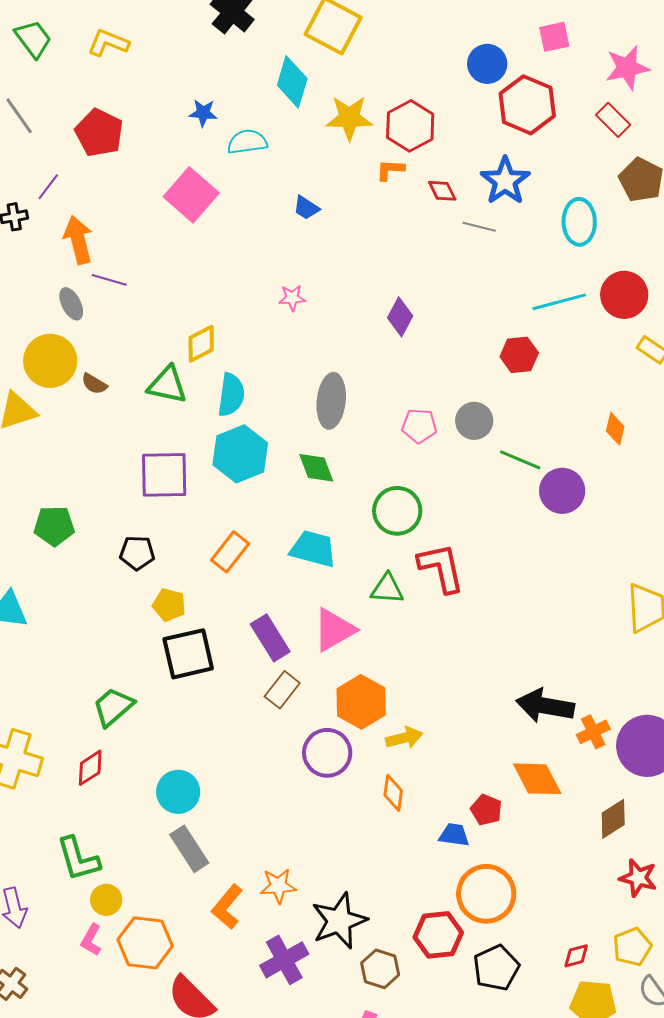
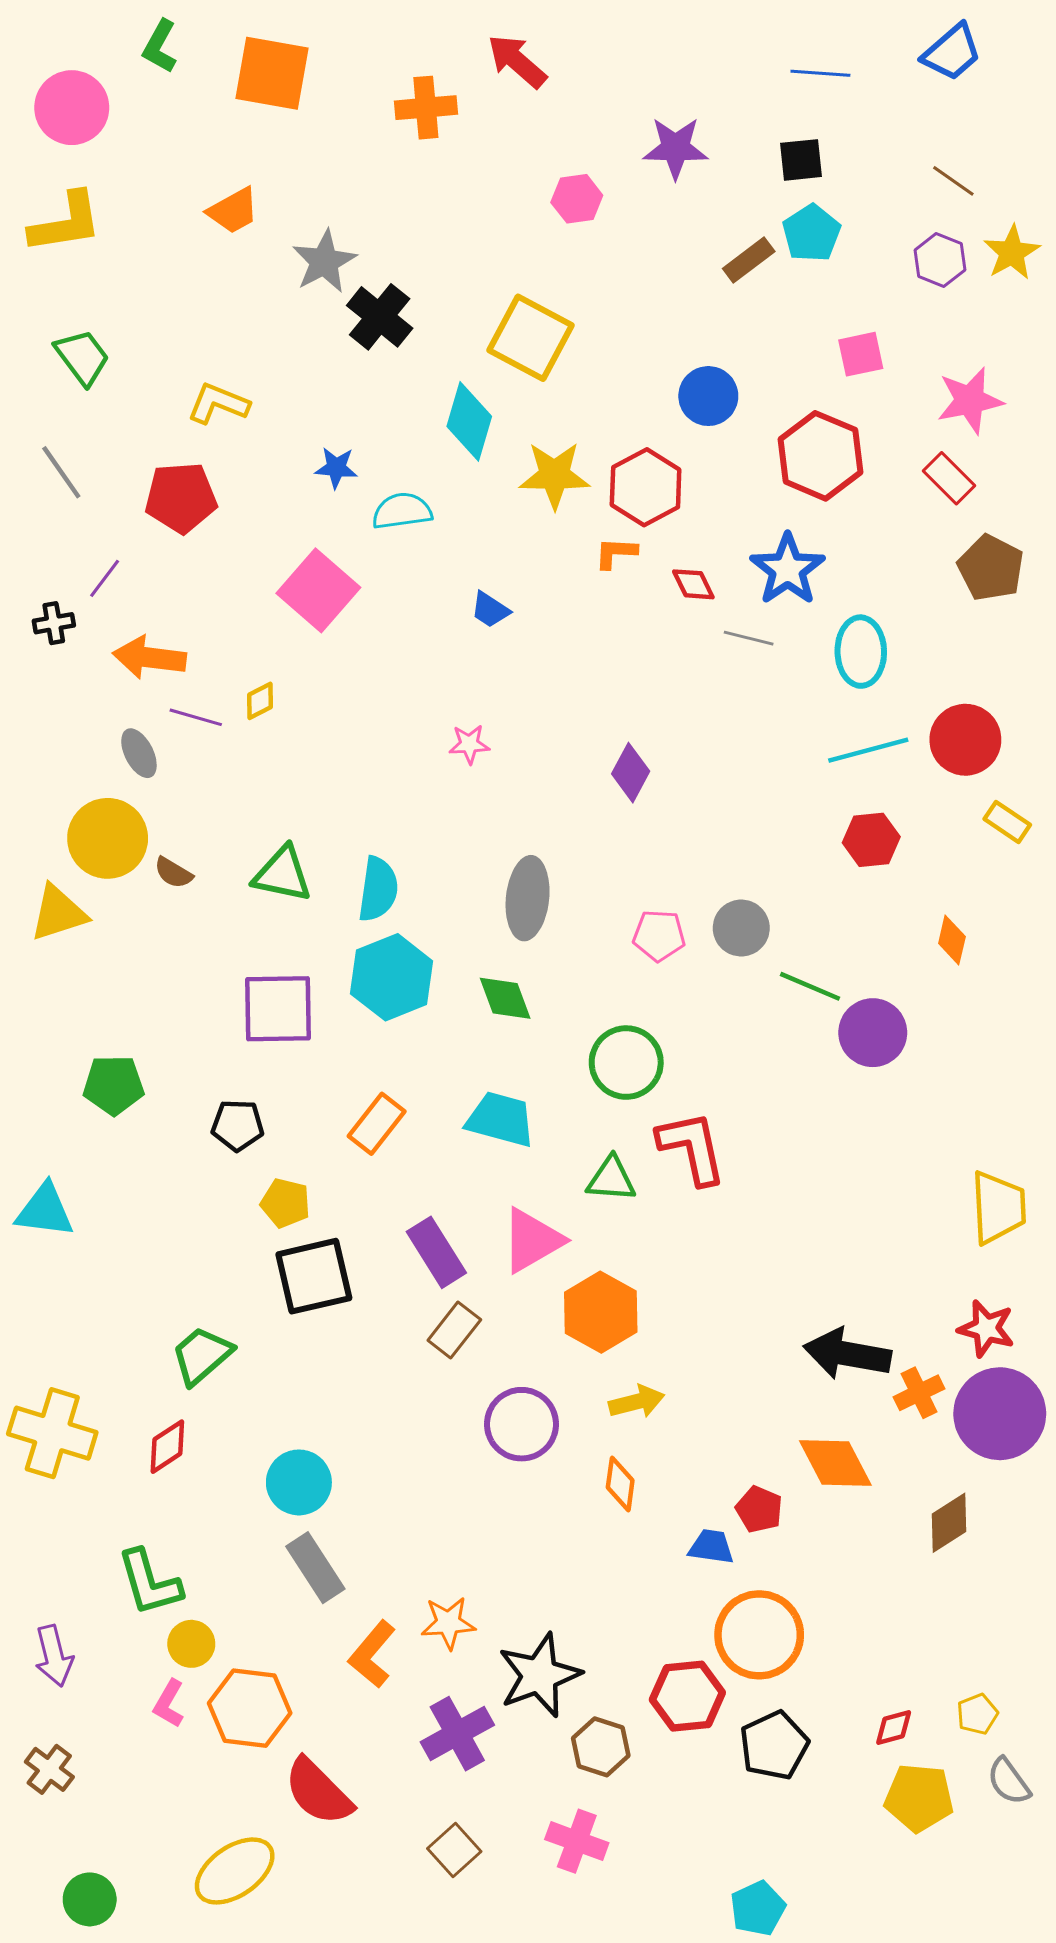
yellow L-shape: (108, 43) -> (218, 403), moved
blue circle: (487, 64) -> (708, 396), moved
red pentagon: (99, 133) -> (181, 498), turned -30
cyan ellipse: (579, 222) -> (861, 652), moved
orange arrow: (78, 240) -> (149, 658), turned -69
yellow diamond: (201, 344) -> (260, 701), moved, size x0.7
red hexagon: (519, 355) -> (871, 840), moved
orange hexagon: (361, 702) -> (601, 1312), moved
red star: (638, 878) -> (986, 1329), moved
yellow pentagon: (632, 947) -> (977, 1714), size x0.7

